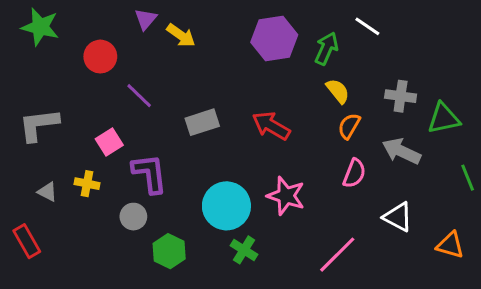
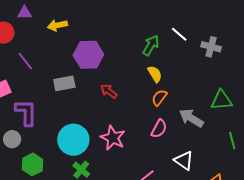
purple triangle: (146, 19) -> (25, 13), moved, turned 42
yellow arrow: (181, 35) -> (57, 25), turned 126
purple hexagon: (274, 39) -> (88, 55), moved
gray cross: (401, 96) -> (211, 47), moved
red arrow: (271, 126) -> (109, 91), size x0.7

